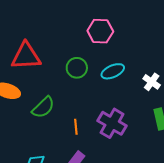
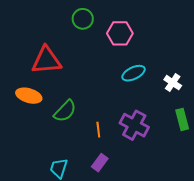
green circle: (77, 68) -> (83, 19), moved

